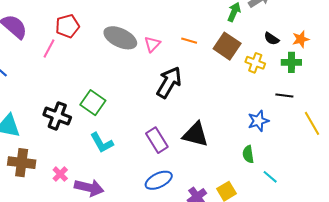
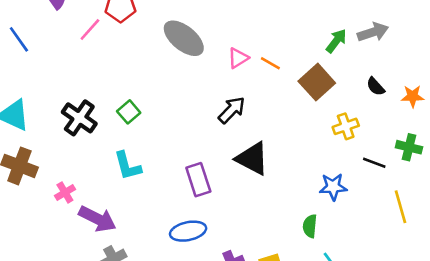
pink triangle: (152, 44) -> (238, 58), moved
green cross: (291, 62) -> (409, 147), moved
yellow cross: (255, 63) -> (346, 126), moved, turned 36
black arrow: (169, 82) -> (232, 110), size x0.7
green square: (93, 103) -> (129, 112), size x0.7
black triangle: (195, 134) -> (252, 159), moved

